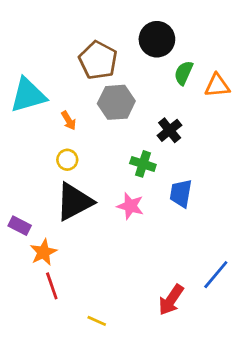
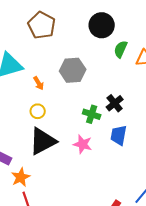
brown pentagon: (98, 60) -> (42, 25), moved
black cross: (170, 130) -> (115, 103), moved

